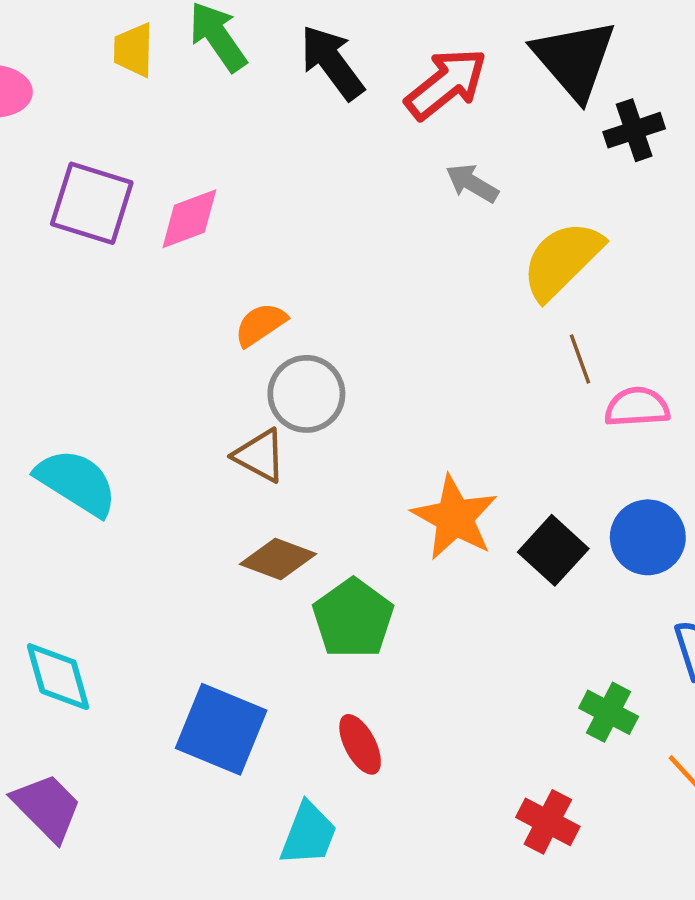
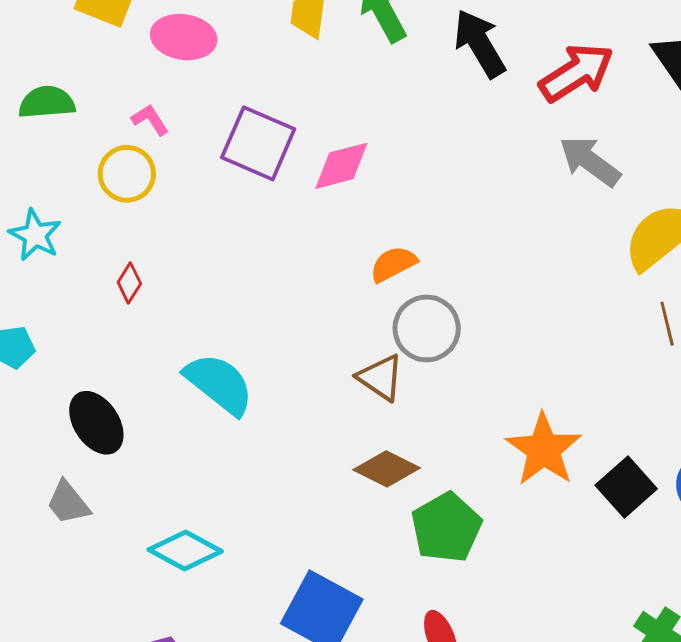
gray arrow: (472, 183) -> (590, 161), size x1.4
cyan diamond: (58, 677) -> (185, 551), turned -52

